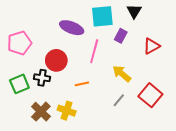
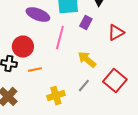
orange line: (82, 84) -> (35, 70), moved
yellow cross: (67, 111) -> (56, 96), moved, turned -36

